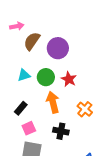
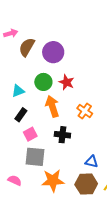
cyan triangle: (24, 75) -> (18, 91), moved

